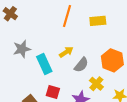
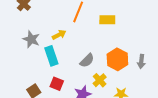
gray star: (22, 49) -> (31, 39), turned 30
yellow arrow: (66, 52) -> (59, 35), moved

